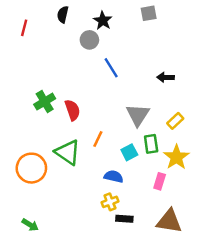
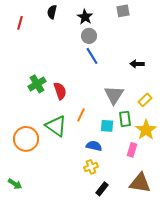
gray circle: (89, 40) -> (89, 36), moved
cyan square: (129, 152) -> (107, 126), turned 32
black rectangle: (124, 219) -> (102, 189), moved, turned -56
green arrow: (30, 225) -> (15, 184), moved

